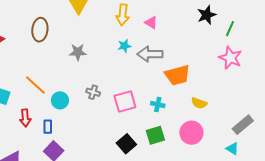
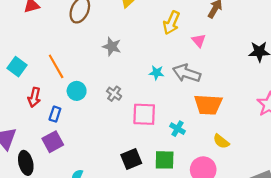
cyan star: (124, 46) -> (157, 73), moved

